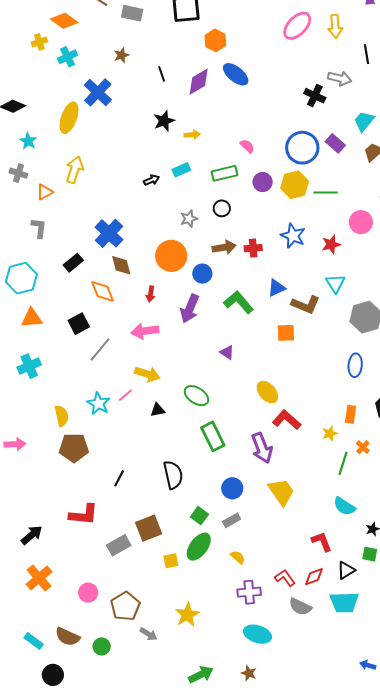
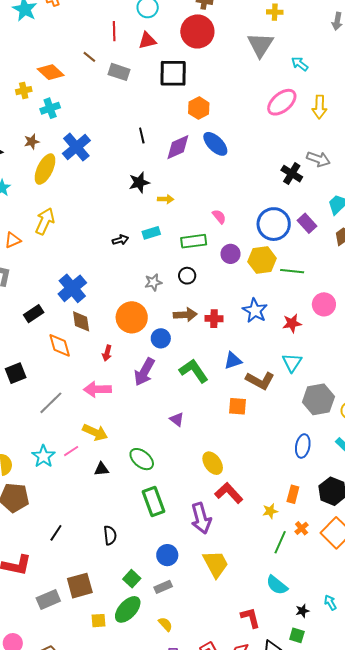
brown star: (121, 55) -> (32, 142), moved
black square: (79, 324) -> (16, 373), moved
black semicircle: (173, 475) -> (110, 535), size x0.7

